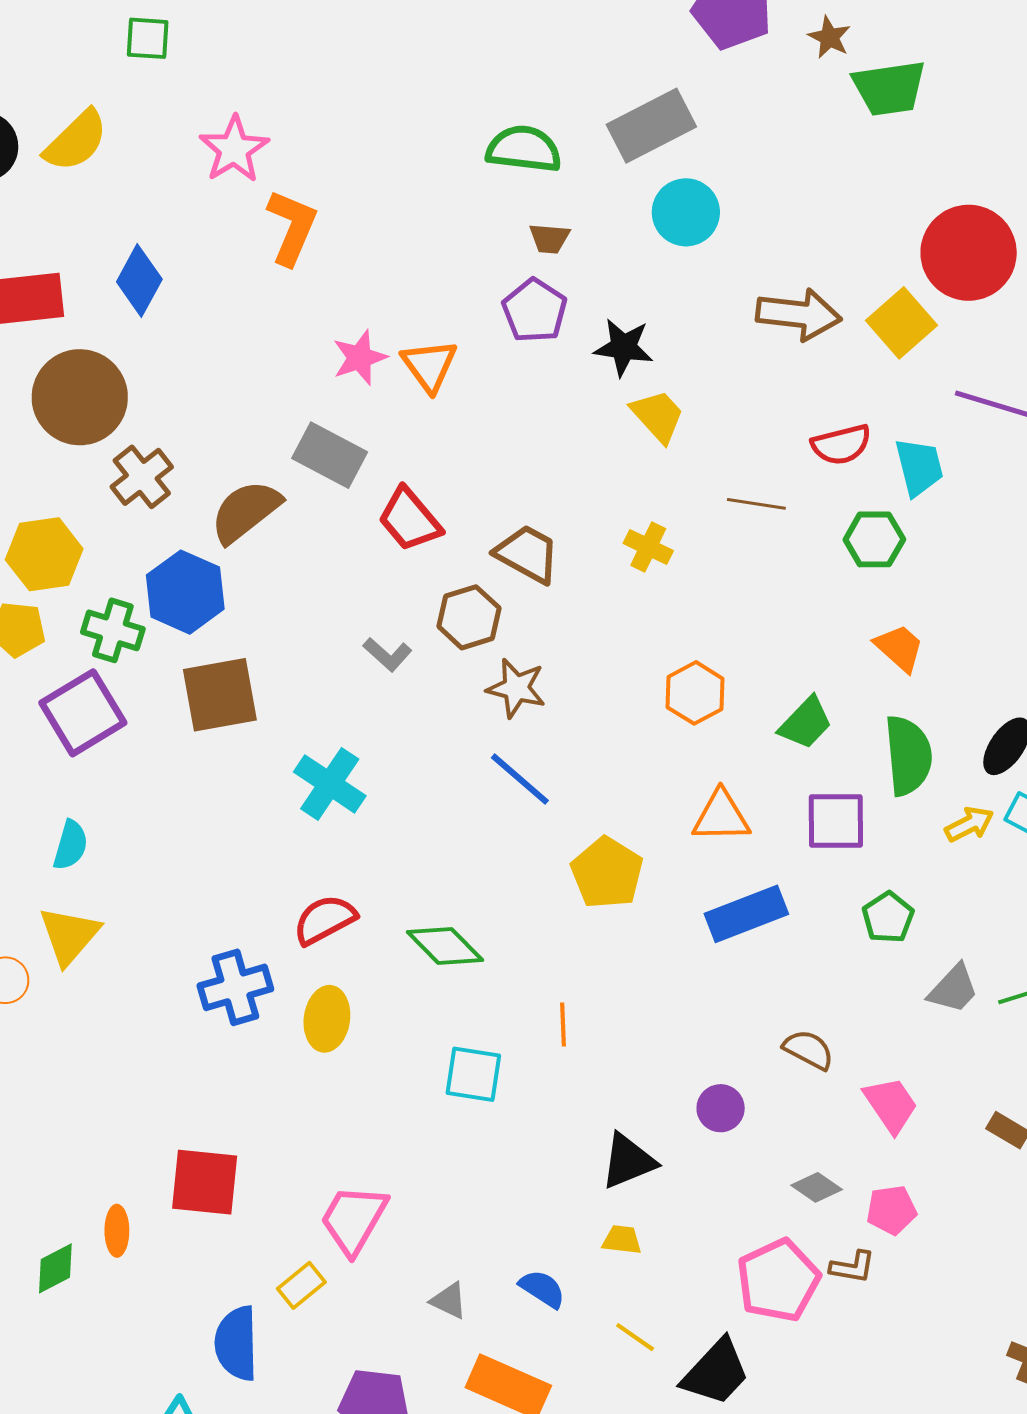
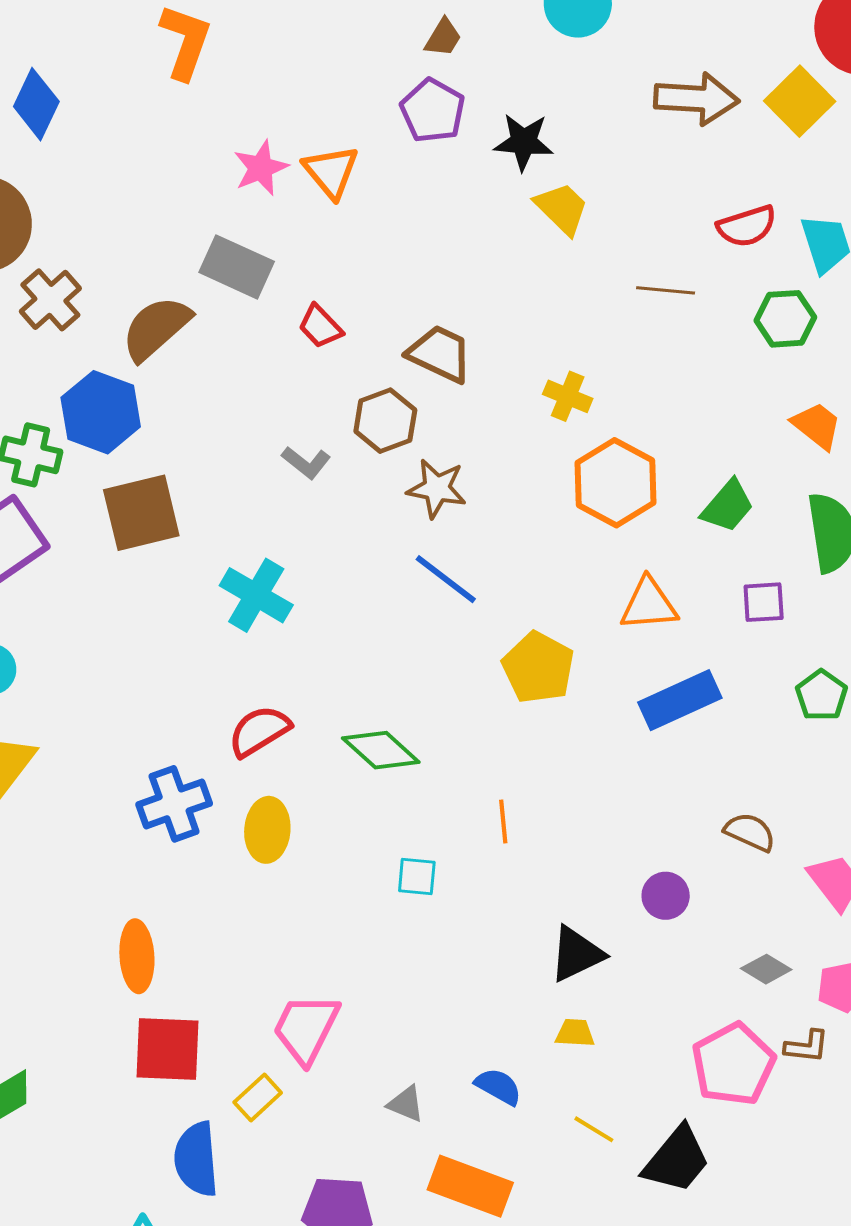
brown trapezoid: (549, 238) -> (443, 38), turned -60
red trapezoid: (410, 519) -> (320, 326), size x0.7
yellow cross: (648, 547) -> (568, 396), moved
orange hexagon: (695, 693) -> (616, 483), size x1.4
purple square: (836, 821) -> (764, 602), size x0.7
cyan square: (473, 1074) -> (417, 876), size x0.7
red square: (205, 1182) -> (167, 1049), moved
orange ellipse: (117, 1231) -> (137, 956), moved, size x1.4

